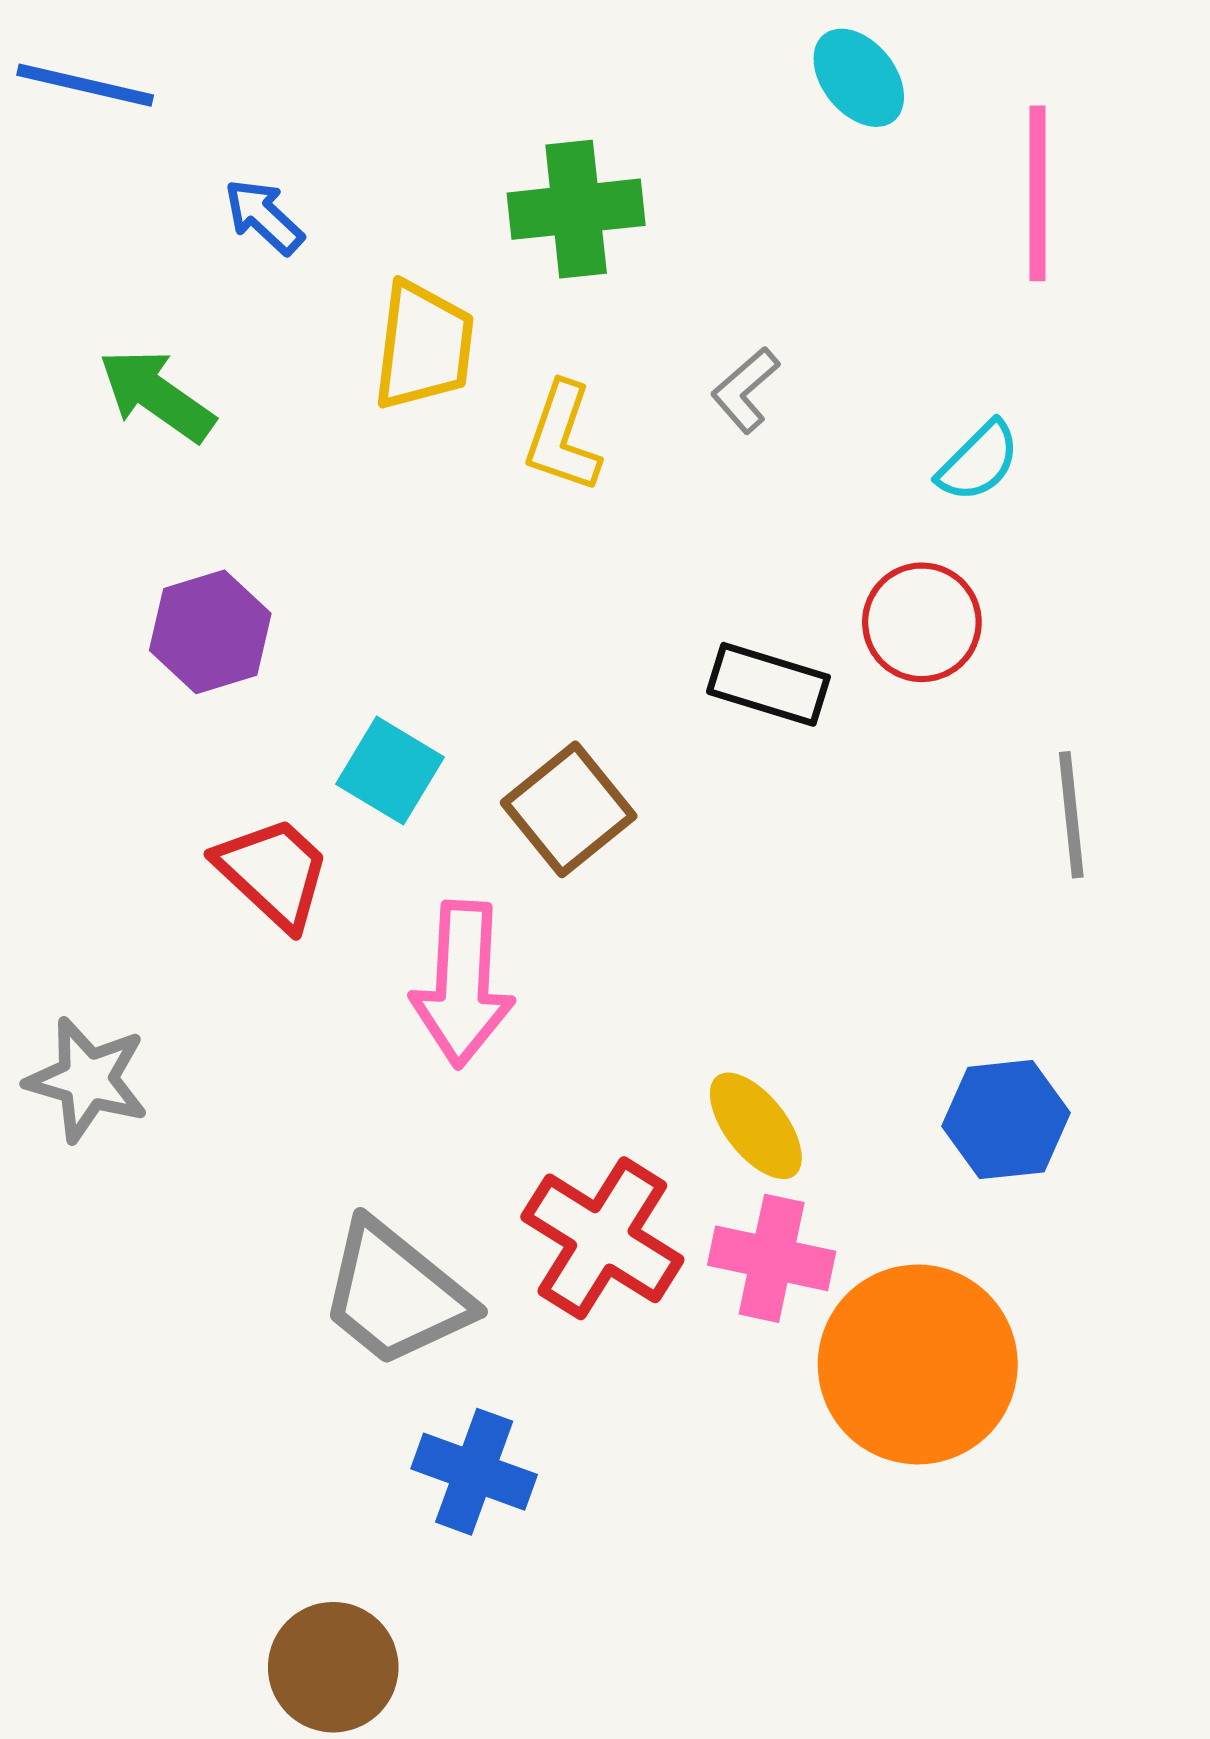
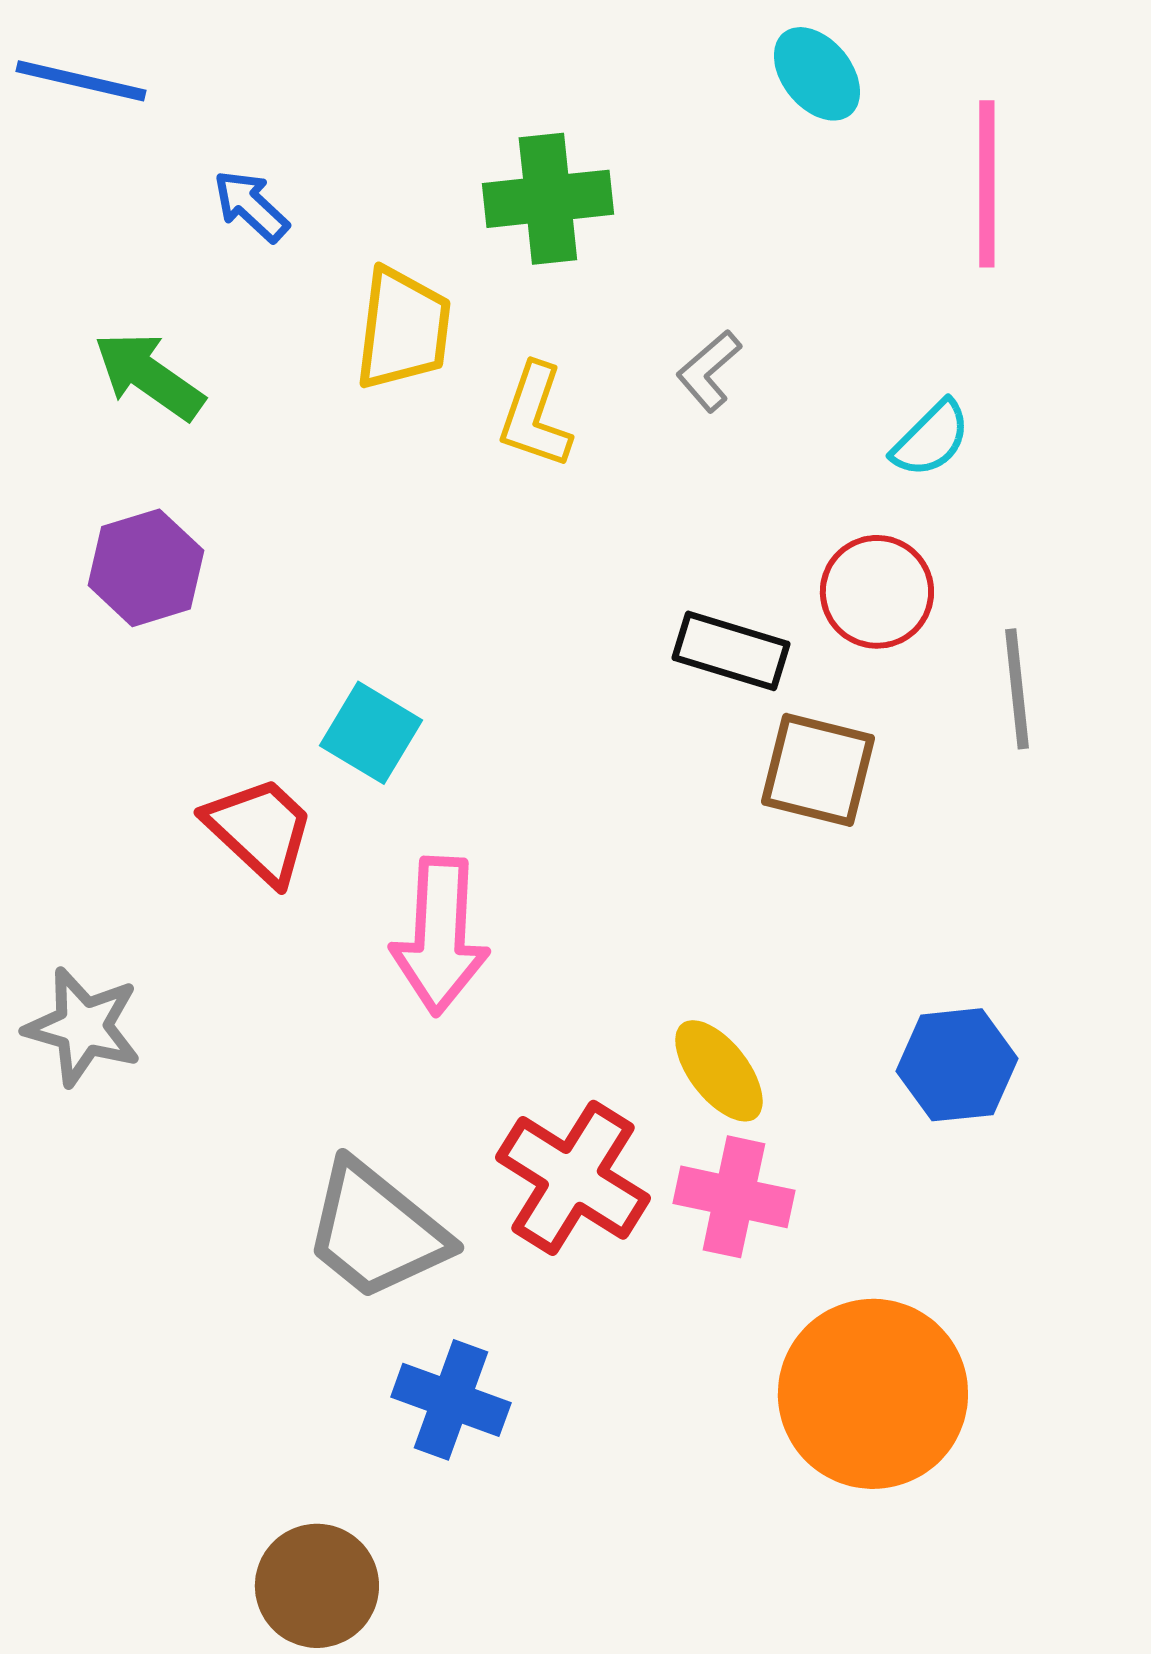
purple hexagon: (210, 632) -> (146, 568), moved
brown square: (569, 809) -> (818, 770), moved, turned -37
gray line: (1071, 815) -> (1017, 689), moved
orange circle: (918, 1364) -> (873, 1394), moved

